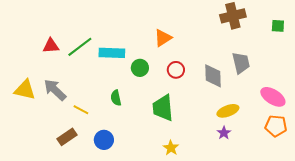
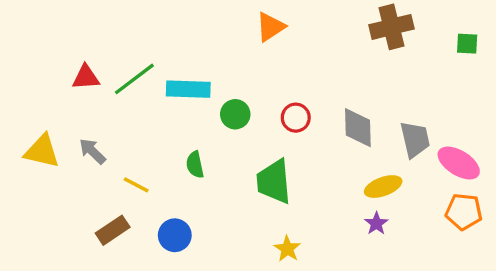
orange triangle: (163, 38) -> (271, 27), moved
gray trapezoid: (241, 63) -> (415, 139), moved
gray arrow: (55, 90) -> (92, 151), size x0.7

